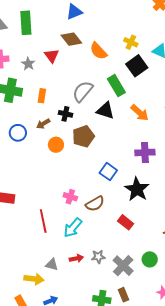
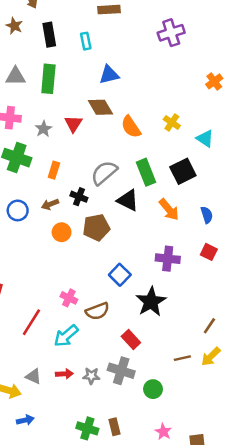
black square: (137, 66) -> (183, 171), moved
red line: (43, 221) -> (31, 322), turned 35
gray cross: (123, 266) -> (121, 371), moved, turned -35

